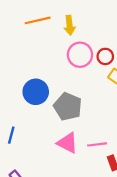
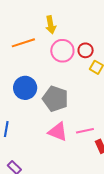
orange line: (38, 20) -> (23, 43), moved

